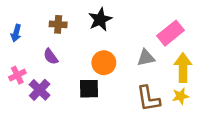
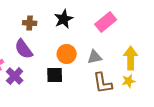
pink rectangle: (171, 33) -> (106, 22), moved
purple semicircle: (51, 57) -> (24, 49), size x1.5
gray triangle: (146, 58) -> (95, 57), moved

